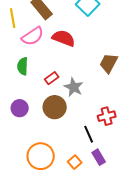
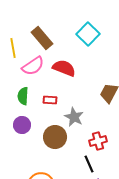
red rectangle: (52, 78) -> (50, 100), moved, turned 40
purple circle: (20, 108) -> (22, 125), moved
red cross: (107, 116) -> (98, 141), moved

